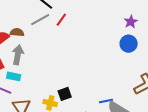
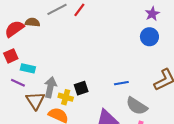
gray arrow: (18, 55) -> (50, 87), moved
blue line: (106, 101) -> (121, 83), moved

